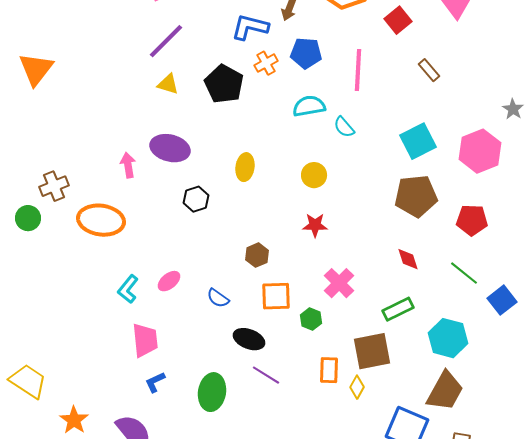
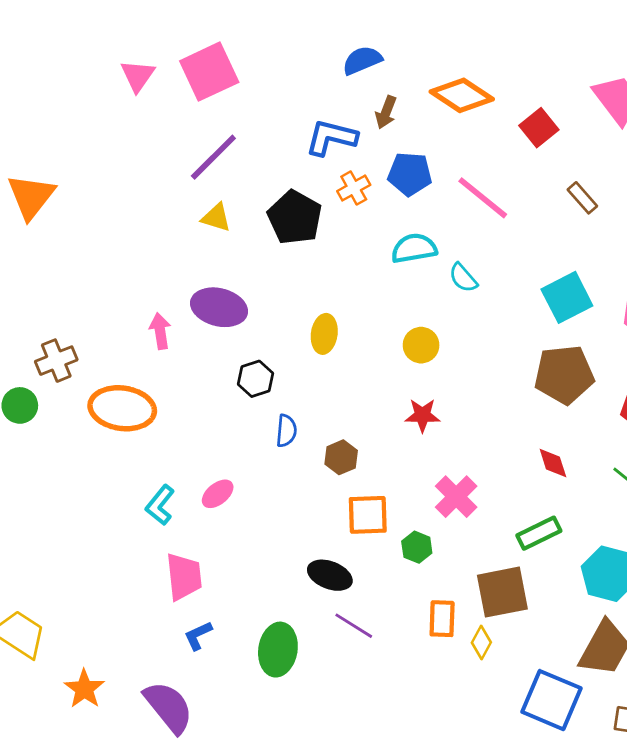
pink line: (358, 70) -> (483, 198), turned -54
blue semicircle: (218, 298) -> (286, 431), moved, turned -120

